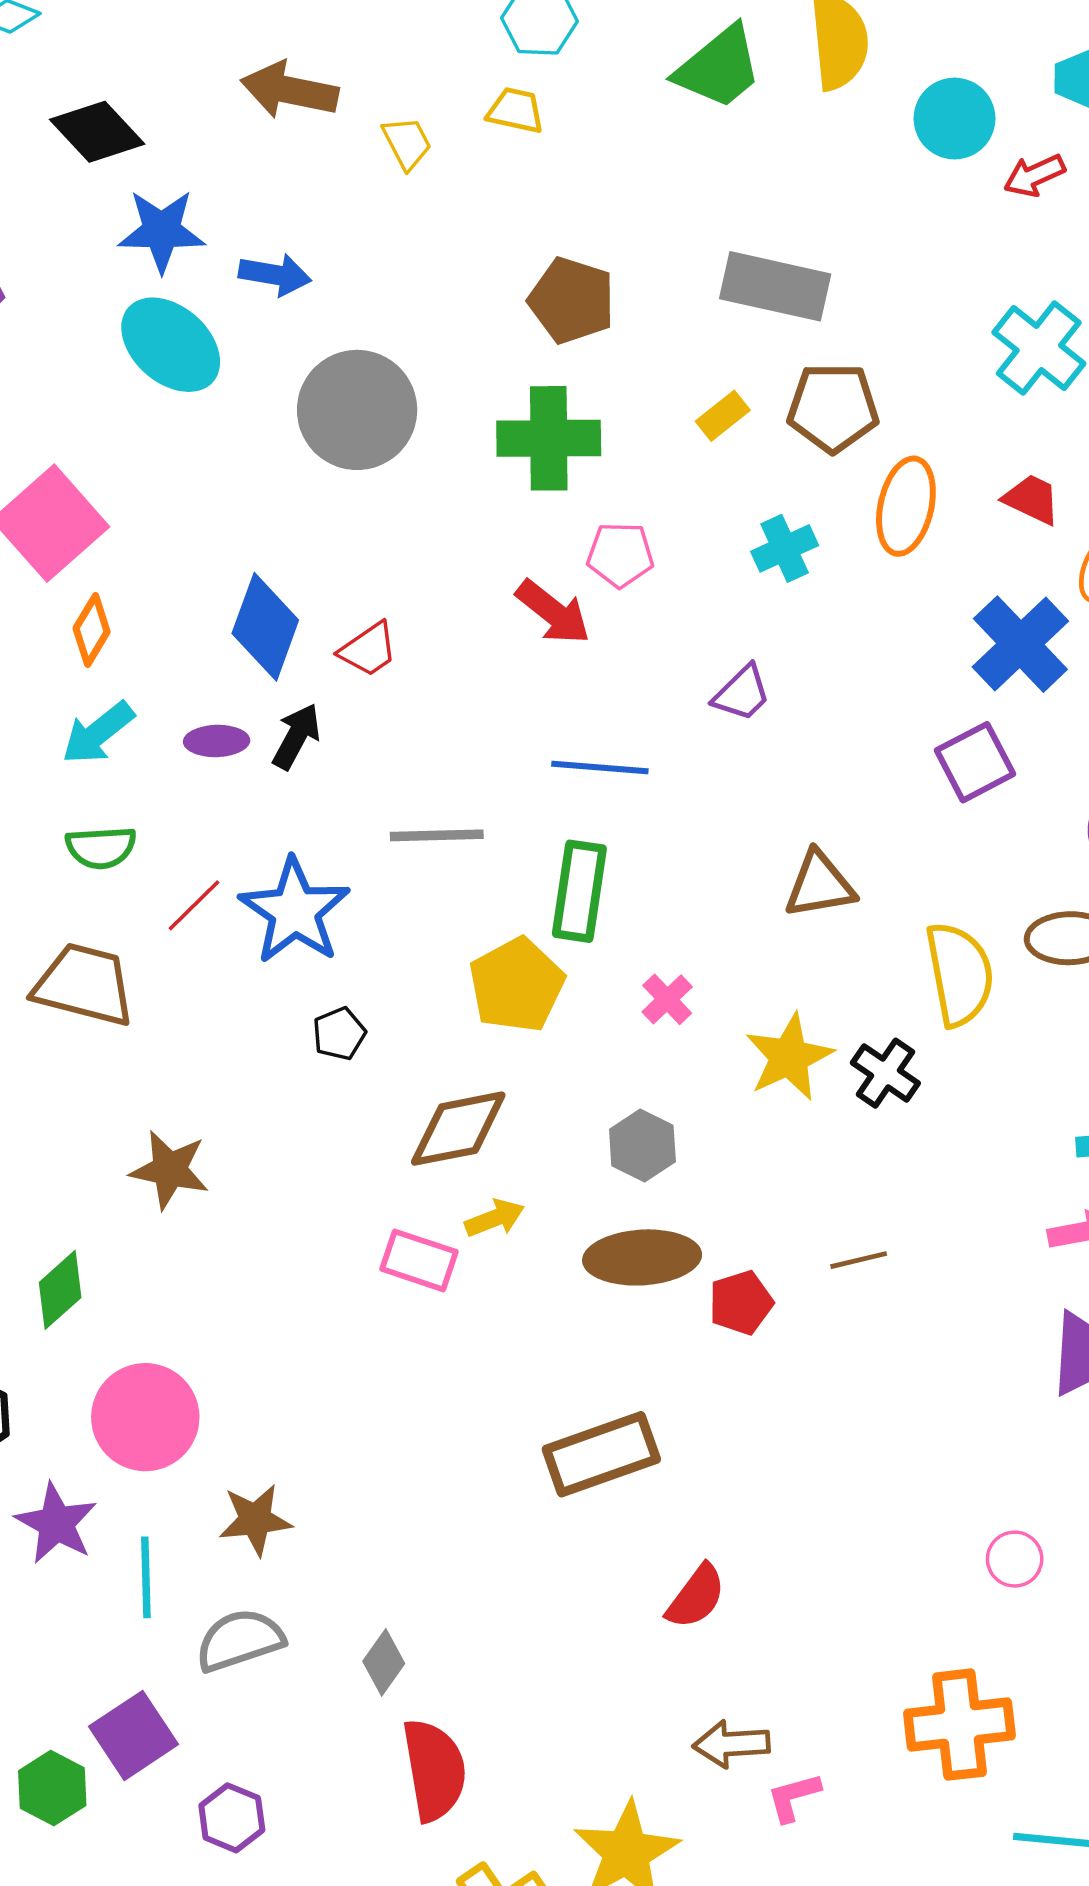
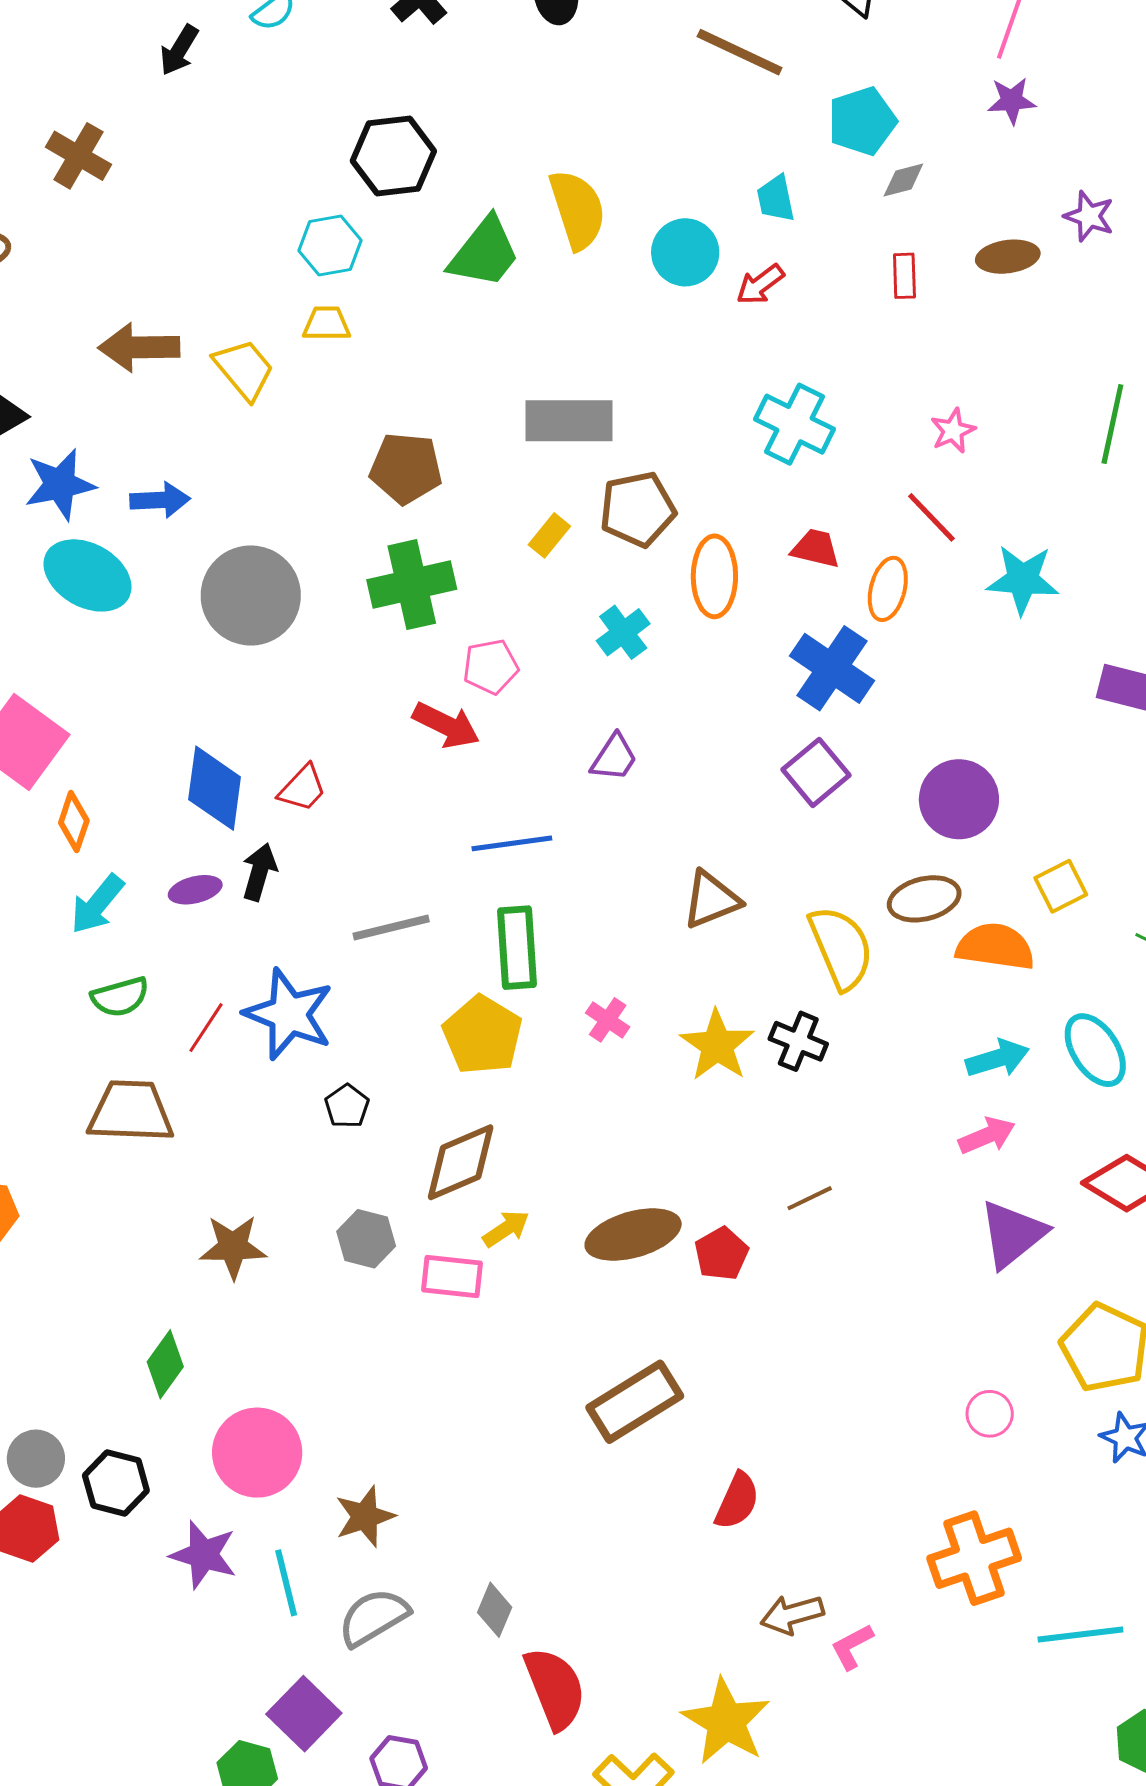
yellow trapezoid: (407, 143) -> (244, 369), size x1.4
gray hexagon: (642, 1146) -> (366, 1239), moved

